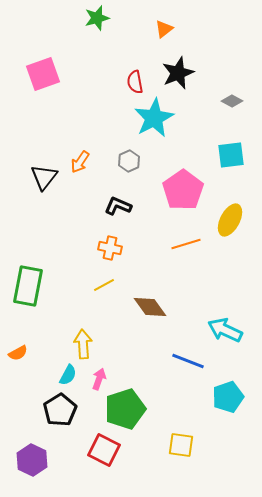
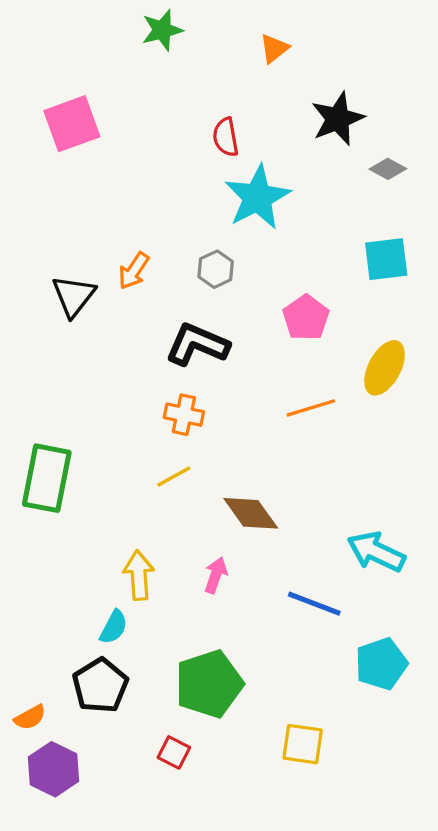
black star: (178, 73) -> (338, 119), moved
pink pentagon: (183, 190) -> (306, 318), size x0.7
black L-shape: (118, 206) -> (197, 344), size x1.4
orange semicircle: (18, 353) -> (30, 717), moved
pink arrow: (99, 379) -> (216, 575), moved
red square: (104, 450) -> (174, 752), size x0.6

